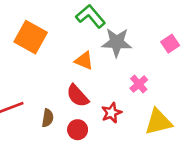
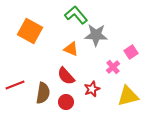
pink square: (170, 44) -> (131, 52), moved
brown semicircle: (48, 118) -> (43, 93), size x1.5

